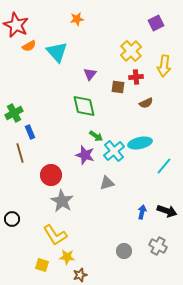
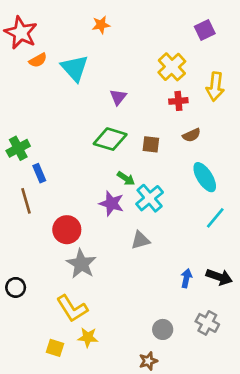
brown square: (118, 87) -> (151, 144), moved
green diamond: (84, 106) -> (110, 139), turned -60
cyan ellipse: (140, 143) -> (205, 177), moved, turned 70
brown star: (80, 275) -> (148, 361), moved

